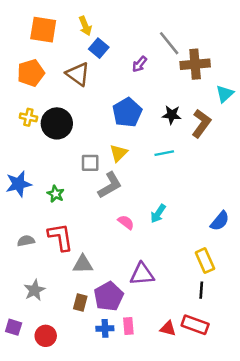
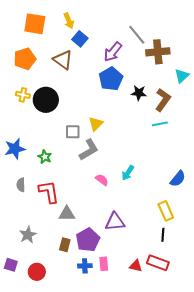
purple arrow: (140, 64) -> (113, 52), size x1.5
blue pentagon: (127, 112) -> (111, 79), moved
cyan line: (164, 153) -> (160, 124), moved
gray semicircle: (26, 241) -> (21, 185), moved, turned -80

